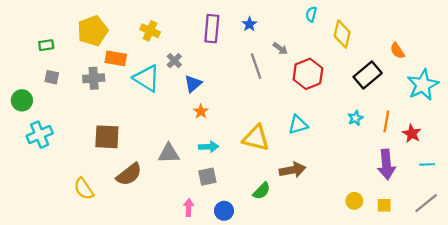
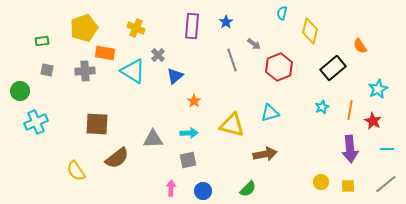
cyan star: (423, 85) -> (378, 89), moved, size x0.7
orange star: (201, 111) -> (194, 101), moved
green semicircle: (262, 191) -> (248, 189), moved

